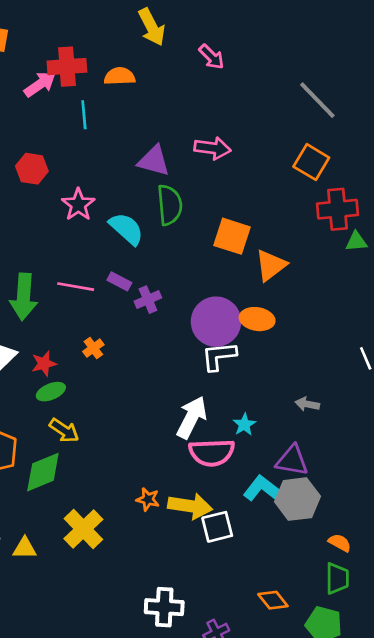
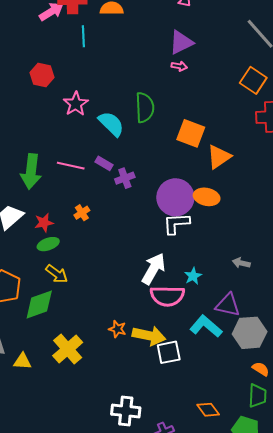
pink arrow: (212, 148) -> (179, 66), size x0.6
purple triangle: (154, 161) -> (181, 42), moved, turned -44
gray hexagon: (297, 499) -> (250, 333), moved

